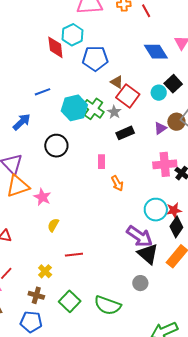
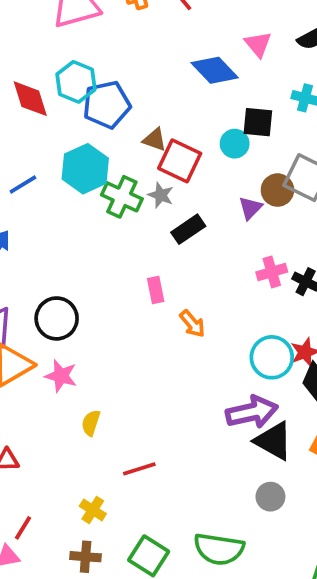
cyan hexagon: (73, 35) -> (76, 82), moved
black square: (173, 84) -> (258, 122), turned -30
cyan hexagon: (74, 108) -> (85, 169), moved
black circle: (56, 146) -> (57, 318), moved
pink cross: (165, 164) -> (272, 272), size x0.7
purple arrow: (139, 236) -> (252, 412), turned -36

